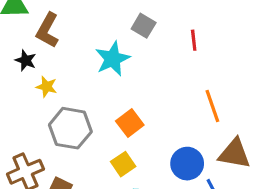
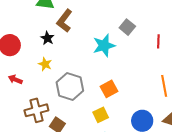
yellow star: (47, 87) -> (45, 64), moved

